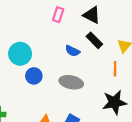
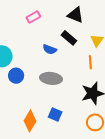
pink rectangle: (58, 15) -> (33, 17), turned 48
black triangle: (92, 15) -> (75, 15), moved

